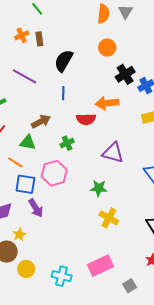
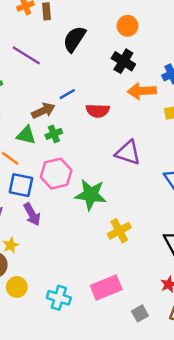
black cross: (125, 74) -> (123, 61), moved, turned -30
blue line: (63, 93) -> (67, 94), moved, turned 56
orange arrow: (107, 103) -> (142, 91), moved
green cross: (67, 143) -> (54, 134), moved
green star: (99, 188) -> (91, 195), moved, size x1.5
yellow cross: (109, 218) -> (119, 231), turned 30

